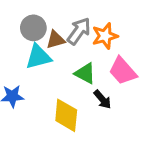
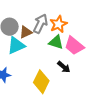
green triangle: (85, 73) -> (56, 42), moved
yellow diamond: (66, 115) -> (41, 82), turned 30

